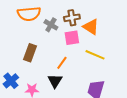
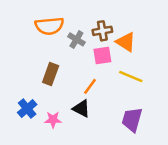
black triangle: (55, 81) -> (81, 109), turned -35

